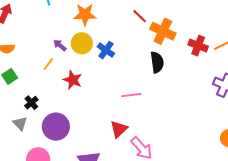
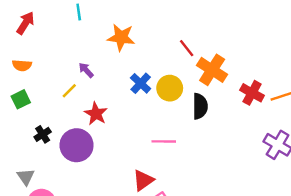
yellow circle: (82, 43) -> (170, 88), moved
gray triangle: (20, 123) -> (26, 177), moved
purple circle: (56, 127) -> (77, 145), moved

